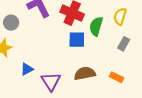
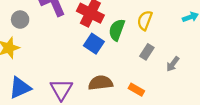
blue square: (77, 40) -> (94, 44), turned 30
blue triangle: (27, 69) -> (20, 88), moved, size x1.5

